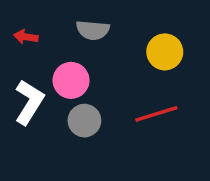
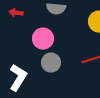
white L-shape: (29, 102) -> (18, 78), moved

